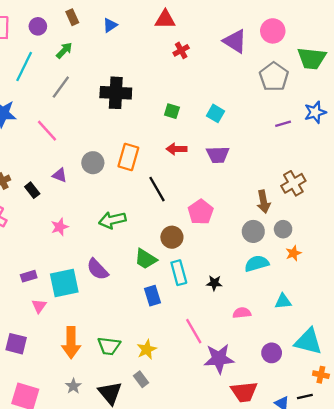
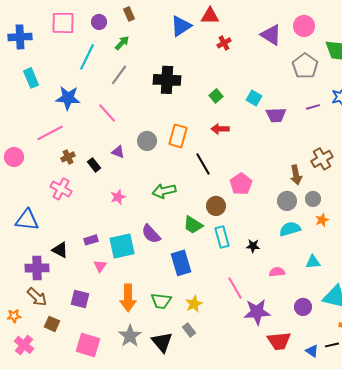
blue triangle: (110, 25) -> (181, 26), moved, size x1.6
green square: (172, 111) -> (216, 96), turned 32
purple trapezoid: (218, 155) -> (276, 115), moved
blue rectangle: (152, 296) -> (181, 263), moved, size x1.4
gray star: (73, 386) -> (130, 336), size x1.6

